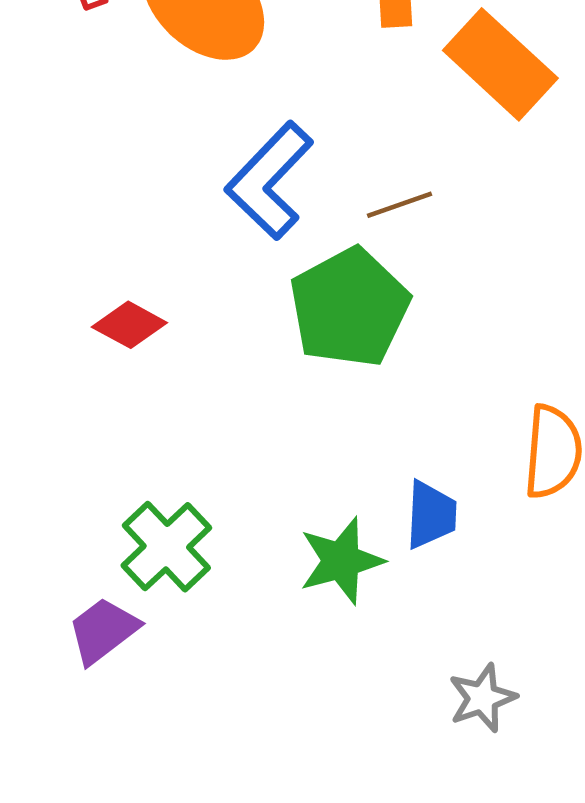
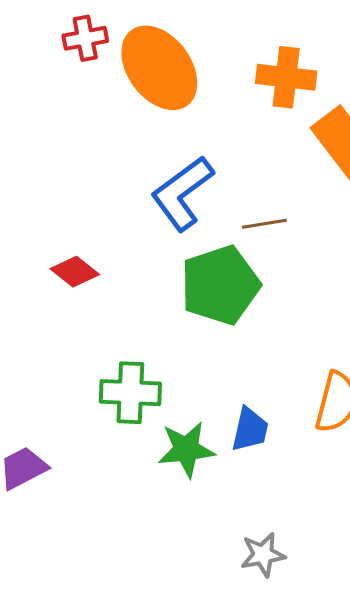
green cross: (166, 547) -> (130, 393), moved, turned 36

